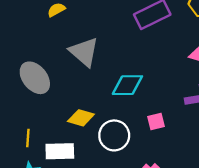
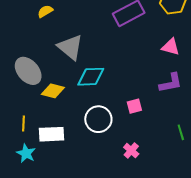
cyan diamond: (127, 85) -> (91, 77), moved
yellow diamond: (81, 118) -> (53, 91), moved

